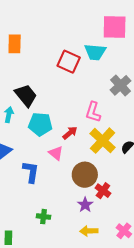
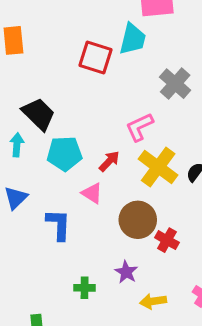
cyan trapezoid: (95, 52) -> (133, 39), turned -75
pink L-shape: (93, 112) -> (139, 127), turned 55
purple star: (85, 205) -> (126, 272), moved

